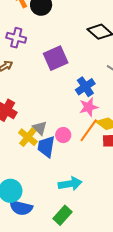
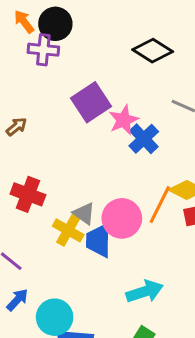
purple cross: (16, 38) -> (43, 50), moved
pink star: (89, 107) -> (124, 120), moved
pink circle: (63, 135) -> (122, 218), size x1.6

